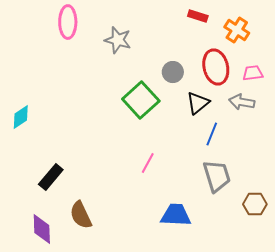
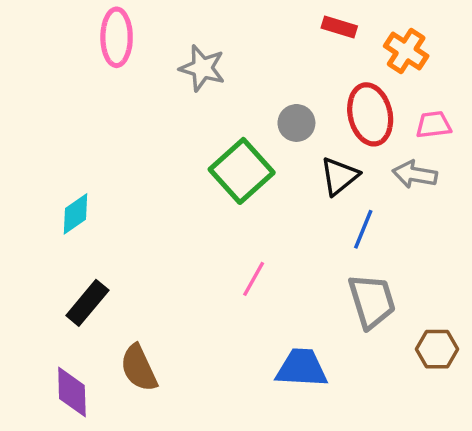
cyan diamond: (21, 117) -> (75, 214), moved

